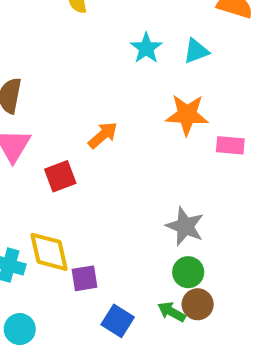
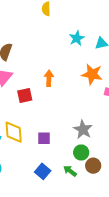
orange arrow: (103, 135) -> (49, 78), turned -56
purple square: (84, 278) -> (44, 138), moved
brown circle: (198, 304) -> (93, 166), moved

